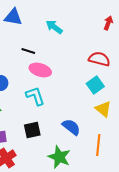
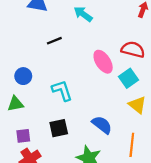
black line: (28, 51) -> (54, 41), turned -40
pink ellipse: (40, 70) -> (103, 62), moved, turned 40

